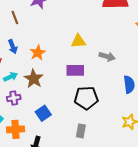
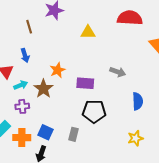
yellow triangle: (78, 41) -> (88, 32), moved
orange star: (38, 53) -> (58, 70), moved
blue square: (43, 113) -> (46, 132), moved, turned -35
gray rectangle: (81, 131) -> (73, 134), moved

